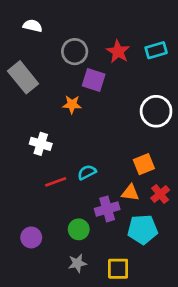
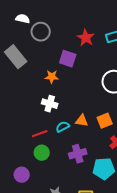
gray circle: (75, 52) -> (41, 32), moved
white cross: (41, 144) -> (50, 104), moved
orange triangle: (130, 193) -> (82, 121), moved
green circle: (79, 229) -> (42, 153), moved

